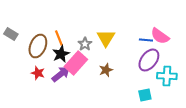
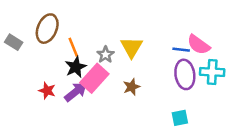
brown ellipse: (38, 46) -> (47, 29), moved
purple ellipse: (149, 60) -> (185, 74), turned -45
cyan cross: (167, 76) -> (212, 72), moved

